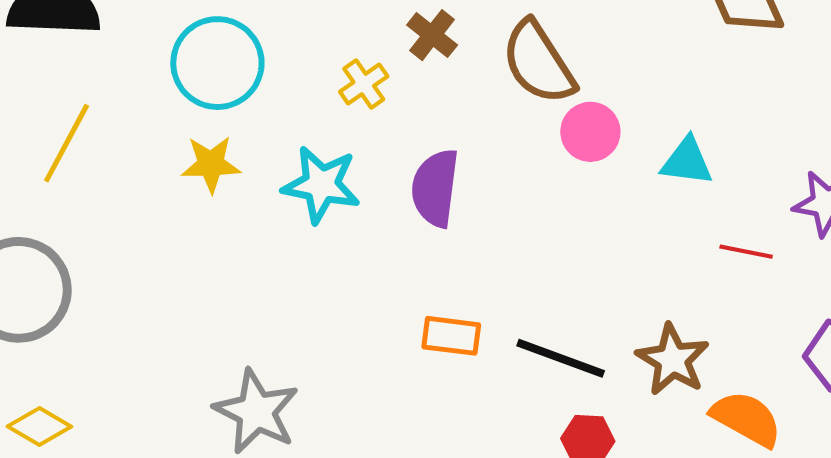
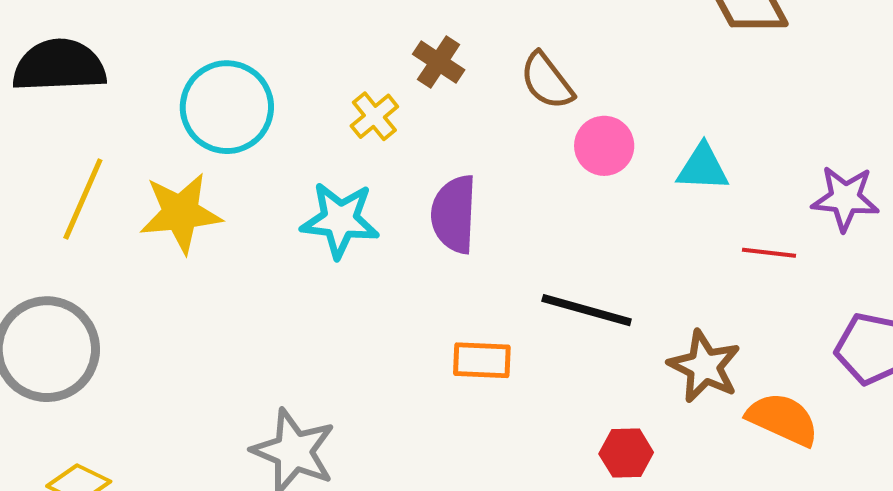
brown semicircle: (538, 63) -> (547, 81), size x0.7
yellow star: (211, 164) -> (181, 213), moved, size x1.4
black line: (561, 358) -> (587, 310), moved

